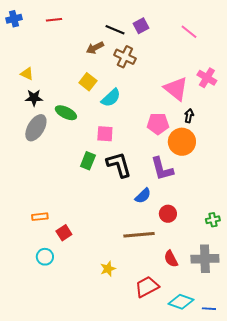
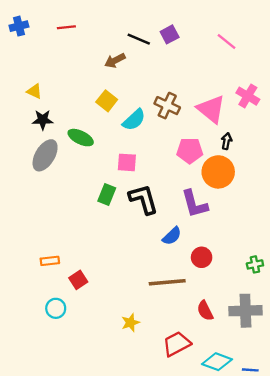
brown cross: (125, 57) -> (167, 106), moved

